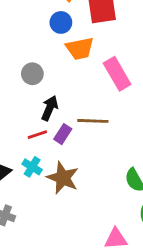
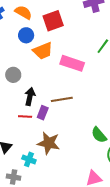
pink rectangle: (117, 74) -> (72, 63), turned -30
red line: (37, 135) -> (25, 116), turned 32
cyan cross: (32, 167) -> (29, 159), moved

